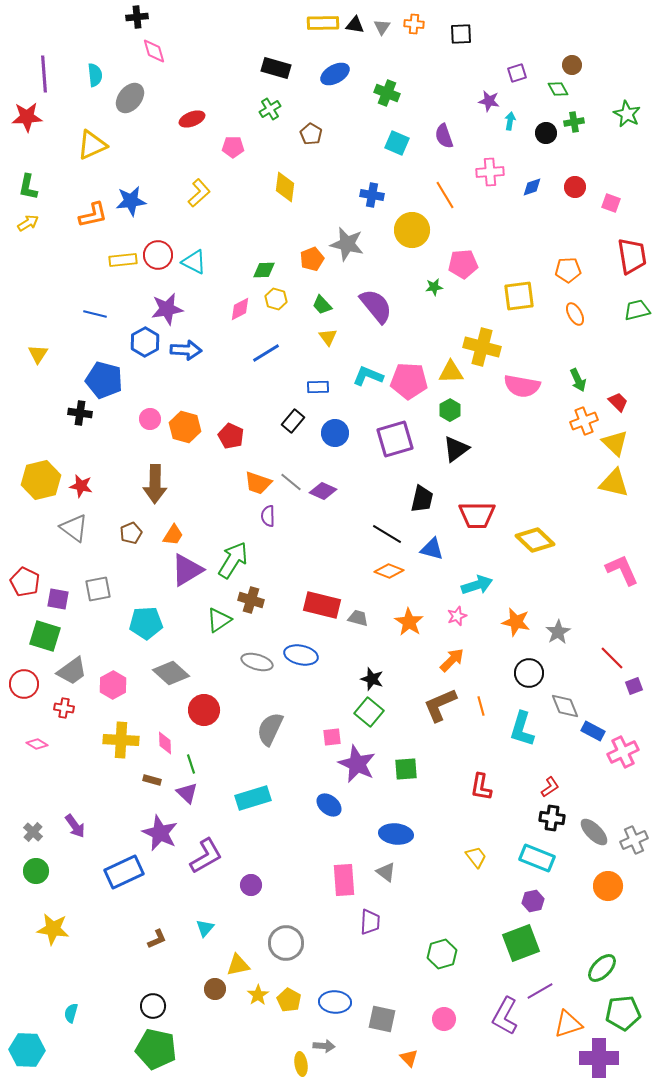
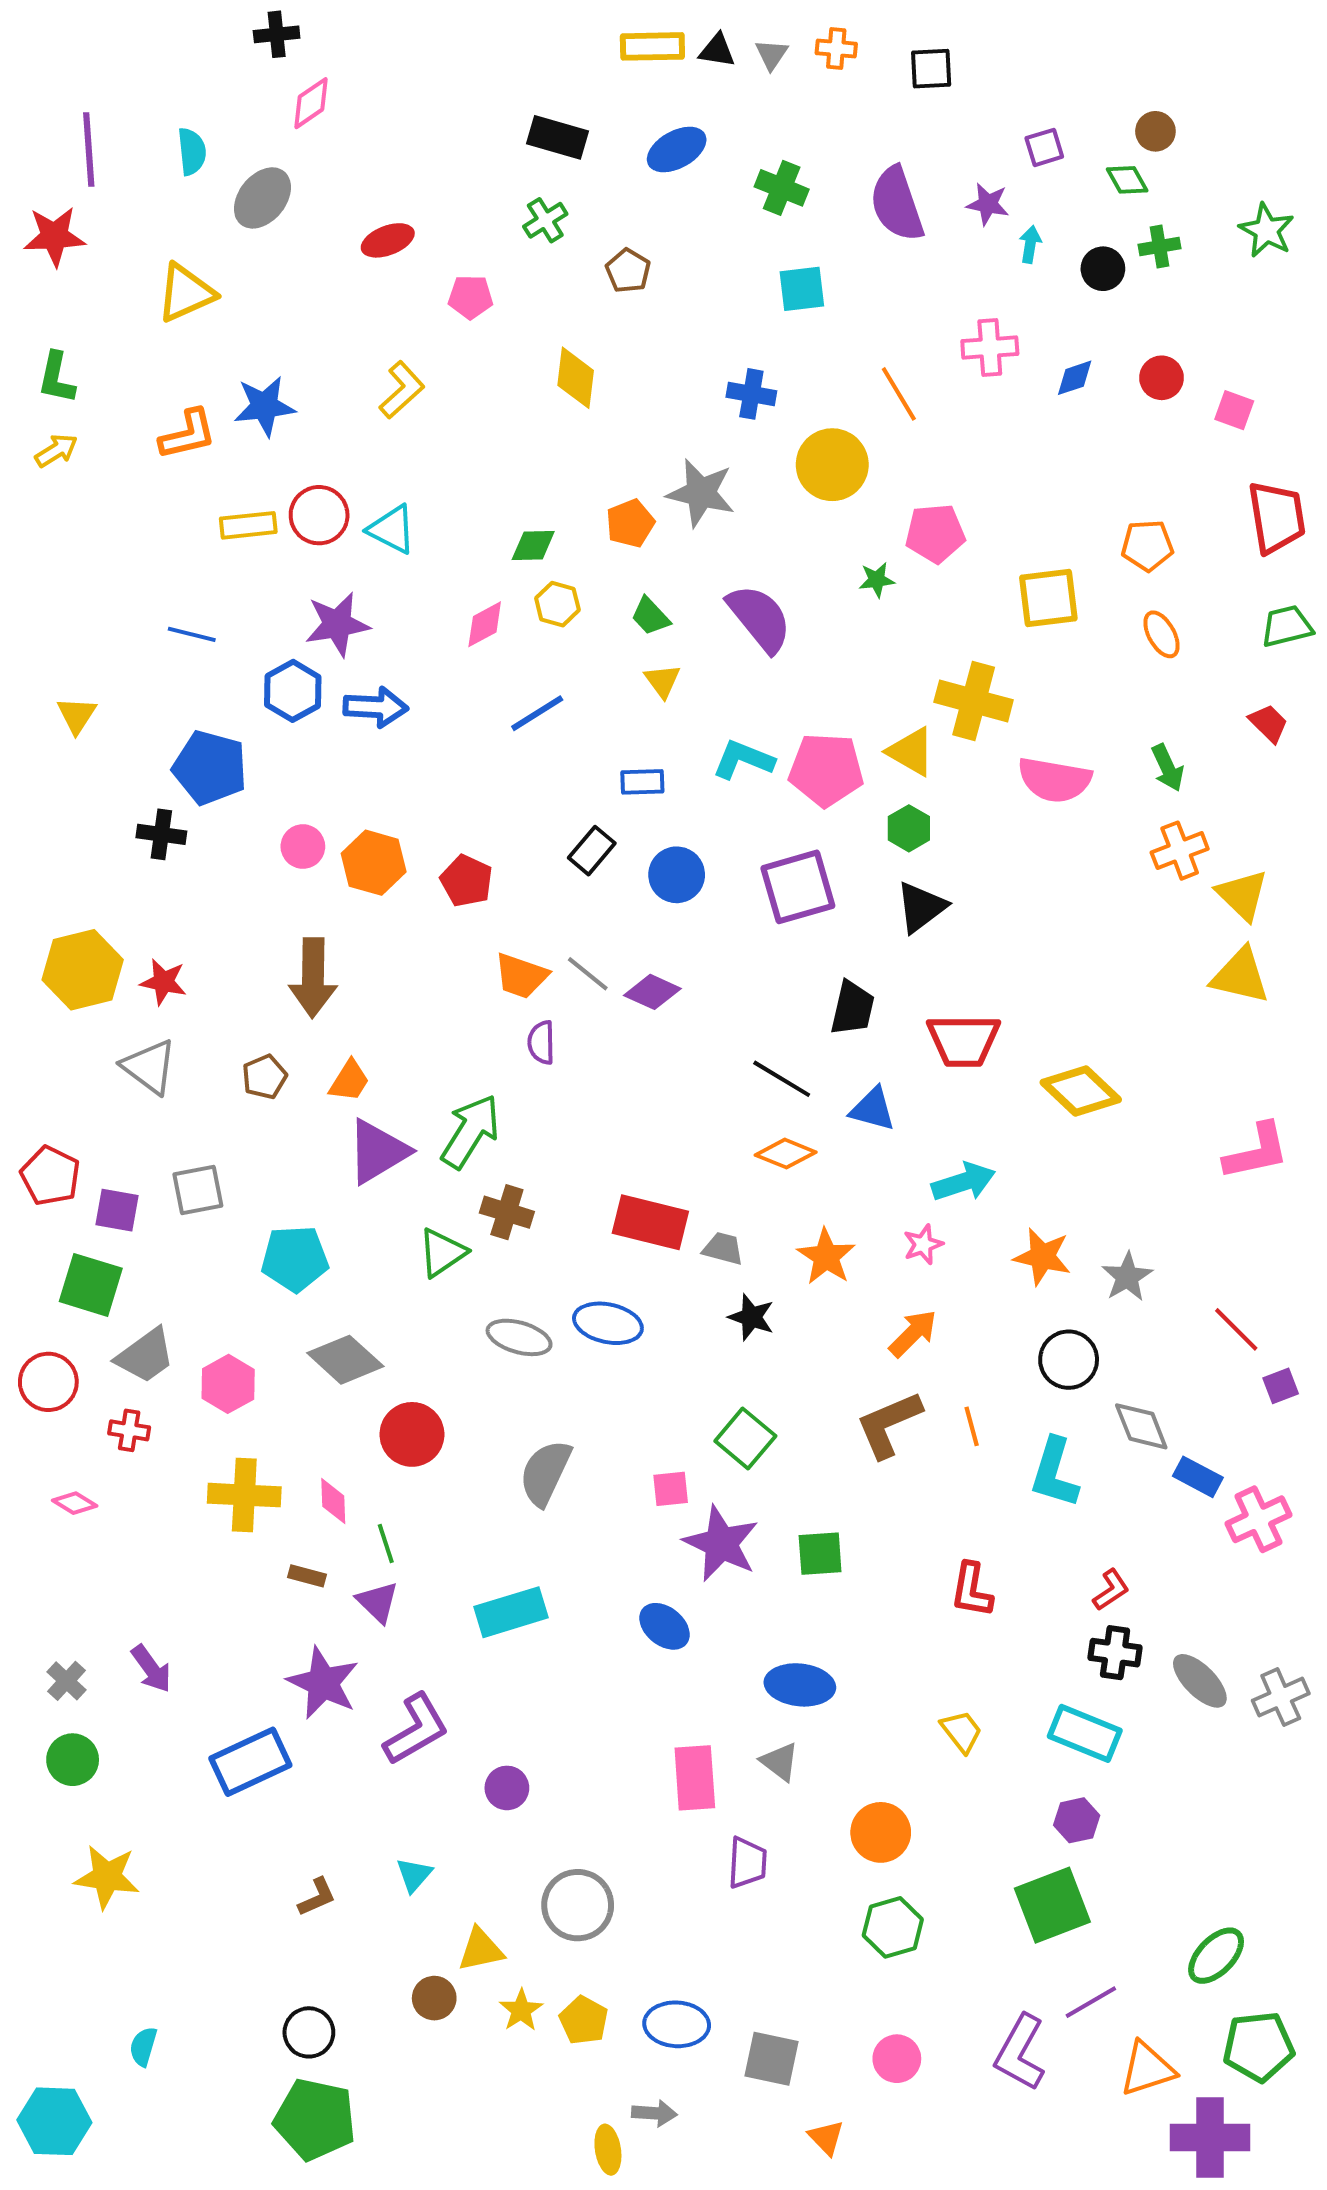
pink diamond: (154, 51) -> (311, 103), turned 72
purple semicircle: (444, 136) -> (897, 204), moved, size x1.5
cyan square: (397, 143) -> (802, 289), turned -30
yellow triangle: (451, 372) -> (911, 752), turned 32
red trapezoid: (618, 402) -> (1269, 723), moved
pink L-shape: (622, 570) -> (1256, 1152), turned 102
black star: (372, 679) -> (751, 1317), moved
orange circle: (608, 886) -> (881, 1832), moved

